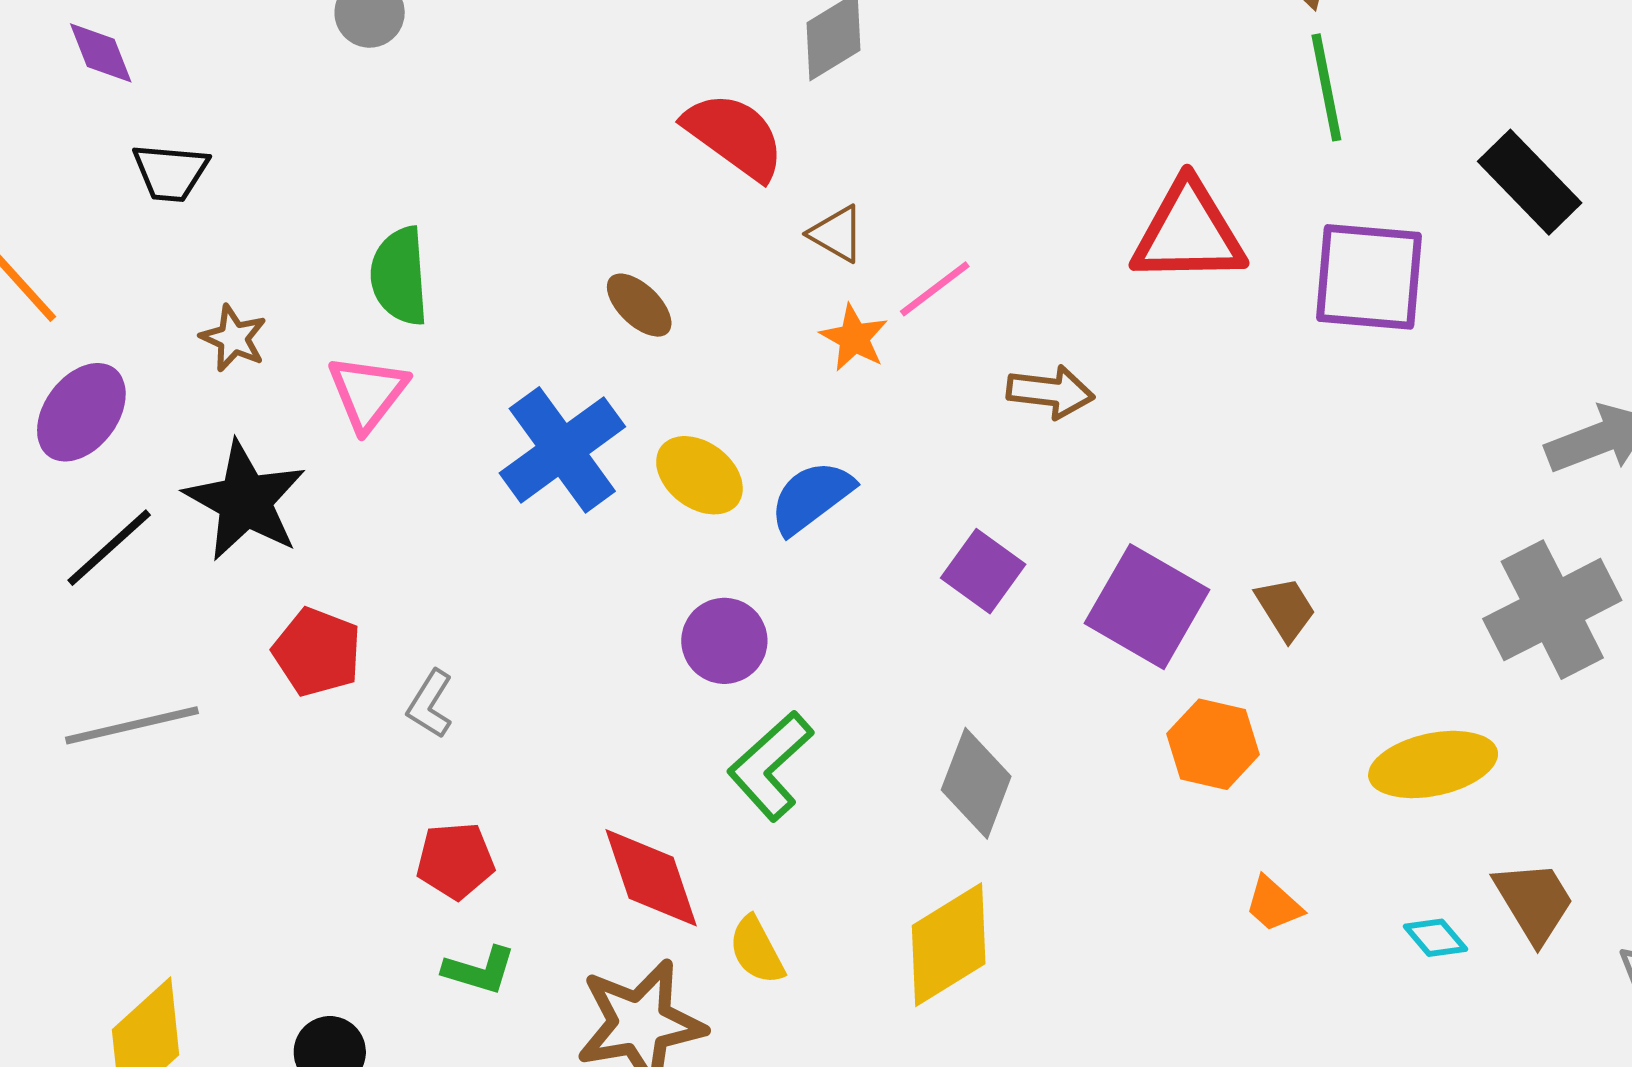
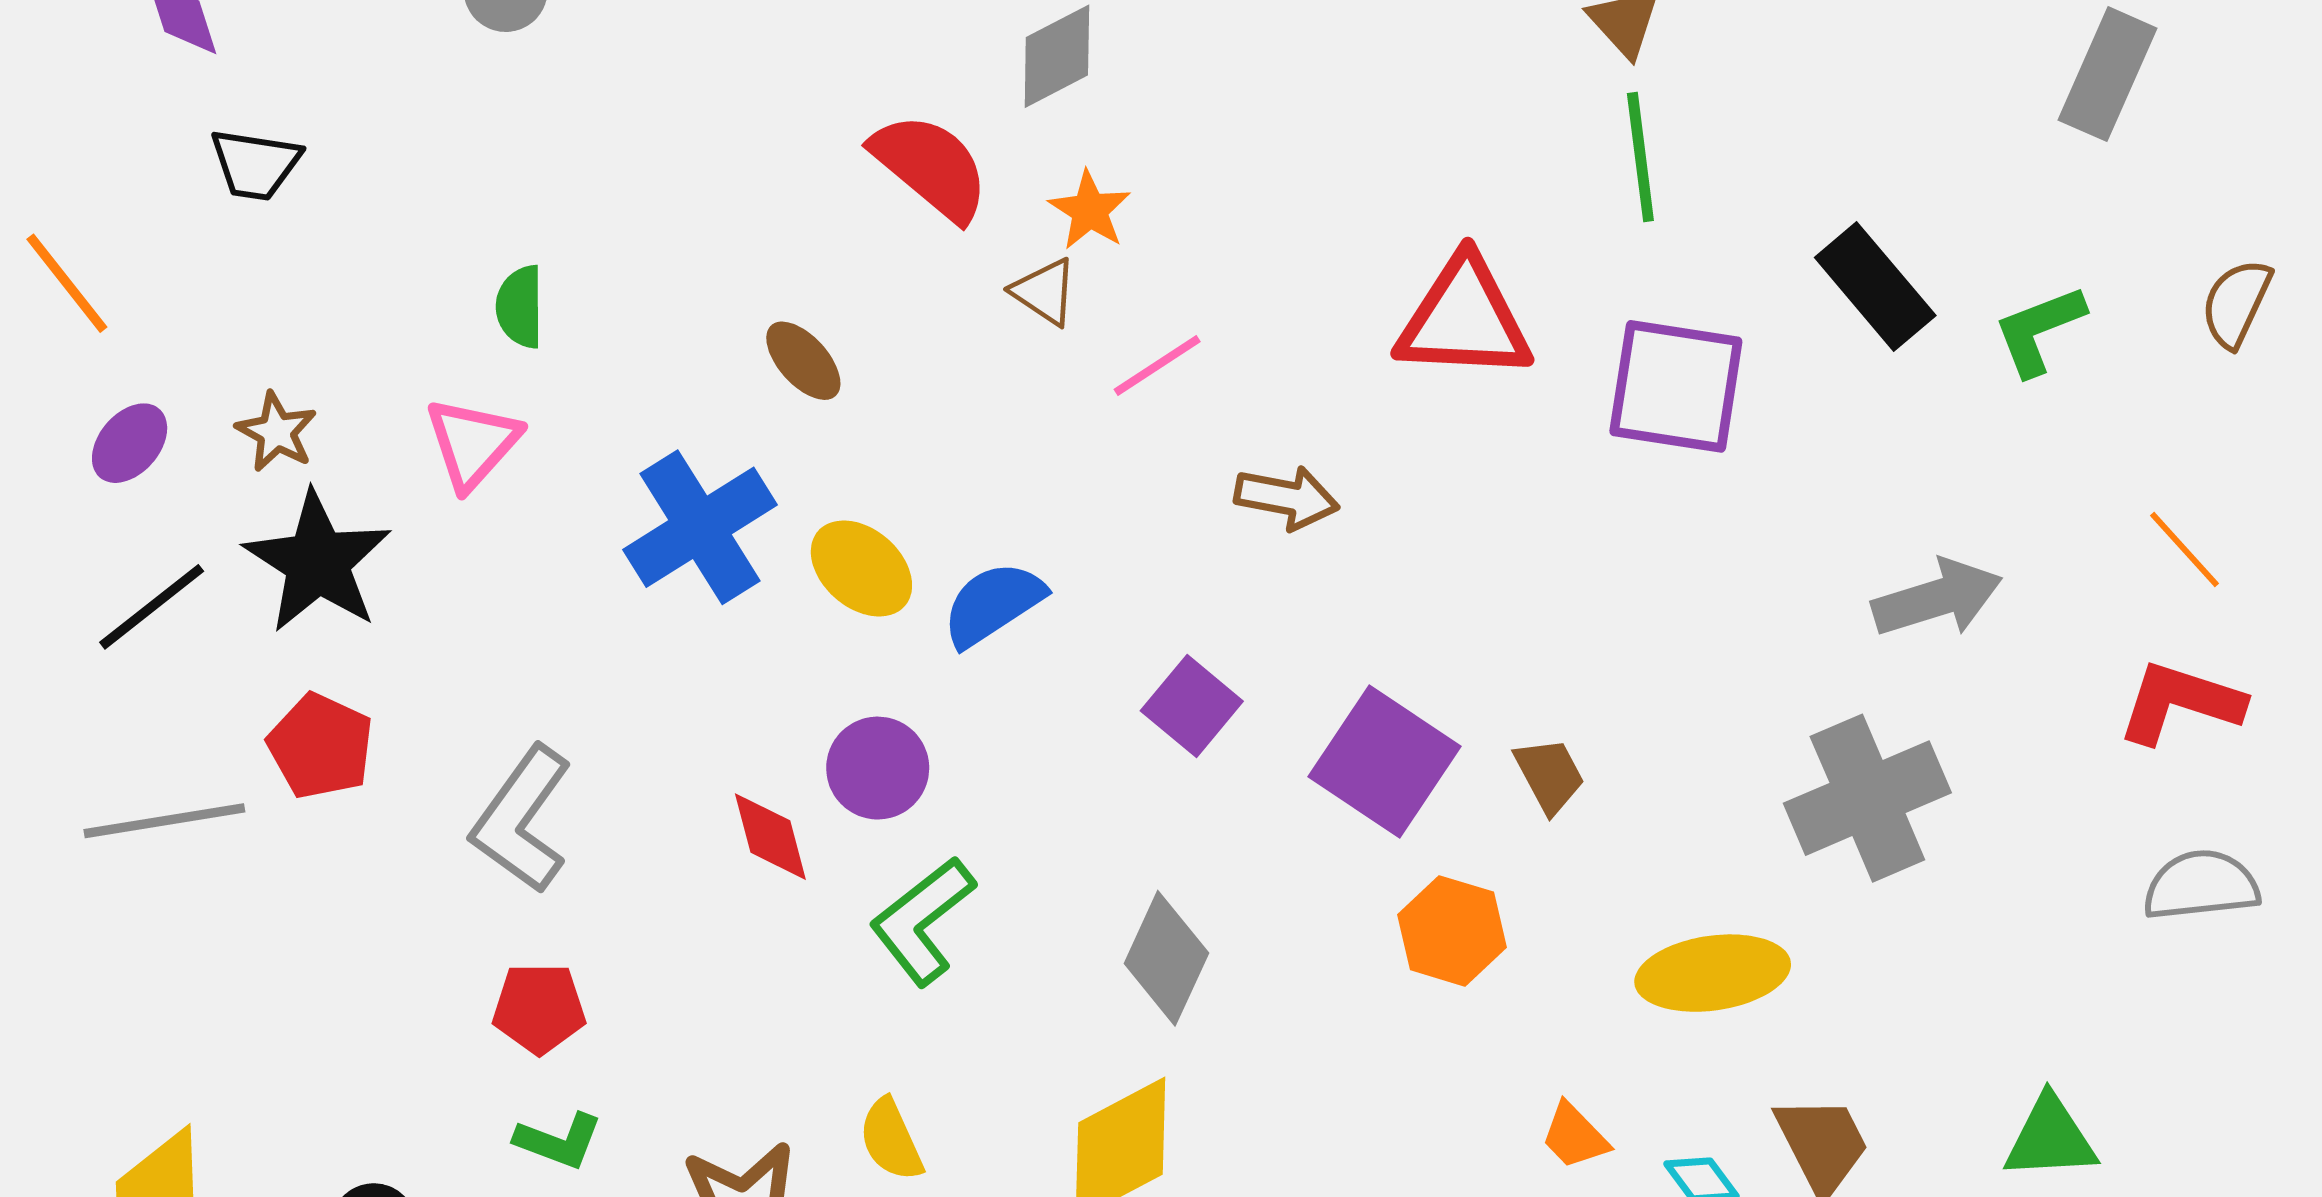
green semicircle: (399, 276) -> (520, 307), size x0.7
brown star: (233, 338) -> (277, 432), moved
orange star: (854, 338) -> (1090, 210), moved
purple ellipse: (81, 412) -> (130, 443), size x0.7
red pentagon: (317, 652) -> (321, 746), moved
gray L-shape: (430, 704) -> (522, 819), size x1.8
red diamond: (651, 878) -> (770, 837), moved, size x0.7
orange trapezoid: (1274, 904) -> (1575, 1136), moved

